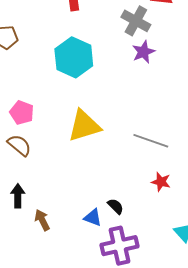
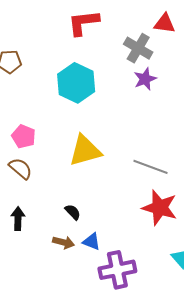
red star: (161, 182) -> (160, 208), size x1.8
black semicircle: (116, 206) -> (73, 212), moved
brown arrow: (42, 220) -> (64, 242), moved, turned 130

